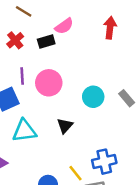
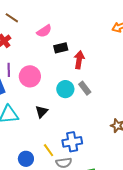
red arrow: (110, 28) -> (79, 60), moved
black rectangle: (46, 41) -> (61, 48), moved
gray rectangle: (127, 98) -> (85, 88), moved

